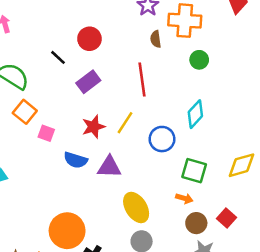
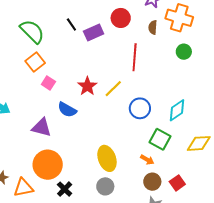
red circle: (89, 39) -> (121, 18), moved
purple rectangle: (88, 82) -> (94, 33), moved
cyan diamond: (195, 114) -> (177, 110), moved
red star: (93, 127) -> (87, 86), turned -30
purple triangle: (109, 167) -> (42, 127), moved

